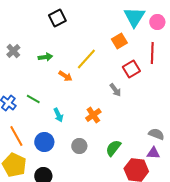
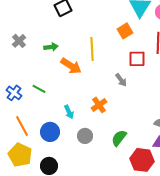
yellow line: (86, 59) -> (92, 49), turned -45
red square: (131, 69) -> (137, 59), turned 30
orange arrow: (65, 76) -> (71, 66), size x1.5
cyan arrow: (58, 115) -> (69, 112), moved

